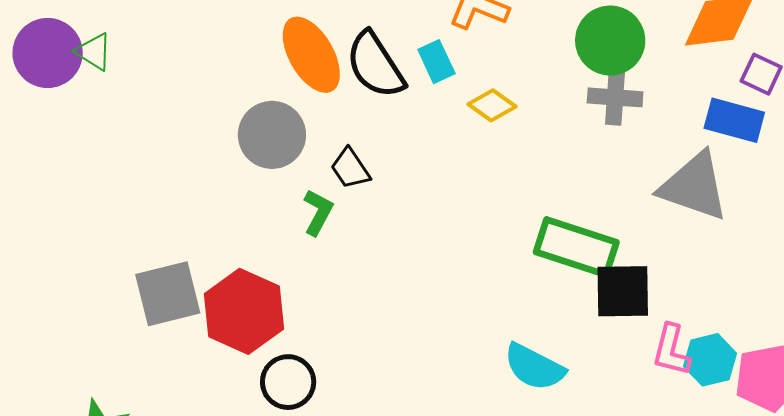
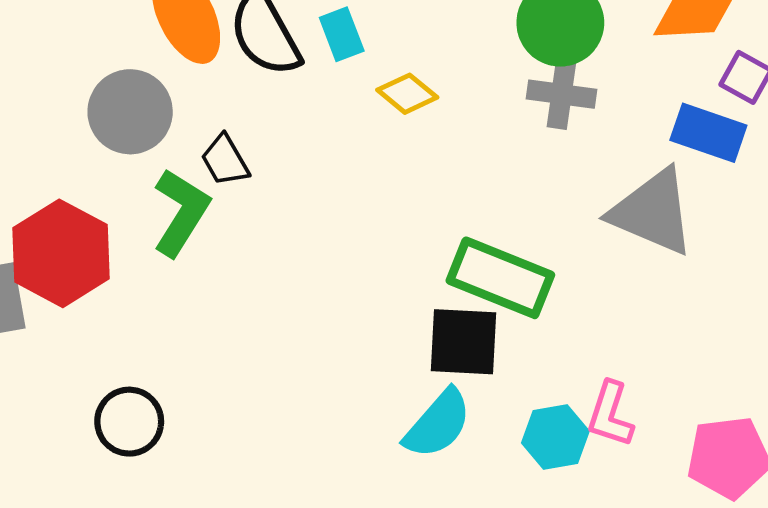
green L-shape: (318, 212) -> (181, 212), size x1.5
black square: (623, 291) -> (463, 342), moved
red hexagon: (244, 311) -> (61, 253), moved
cyan hexagon: (710, 360) -> (555, 437), moved
cyan semicircle: (534, 367) -> (438, 424), turned -80

